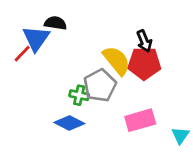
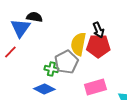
red line: (22, 54) -> (10, 52), moved
yellow semicircle: (117, 61) -> (78, 44), turned -130

